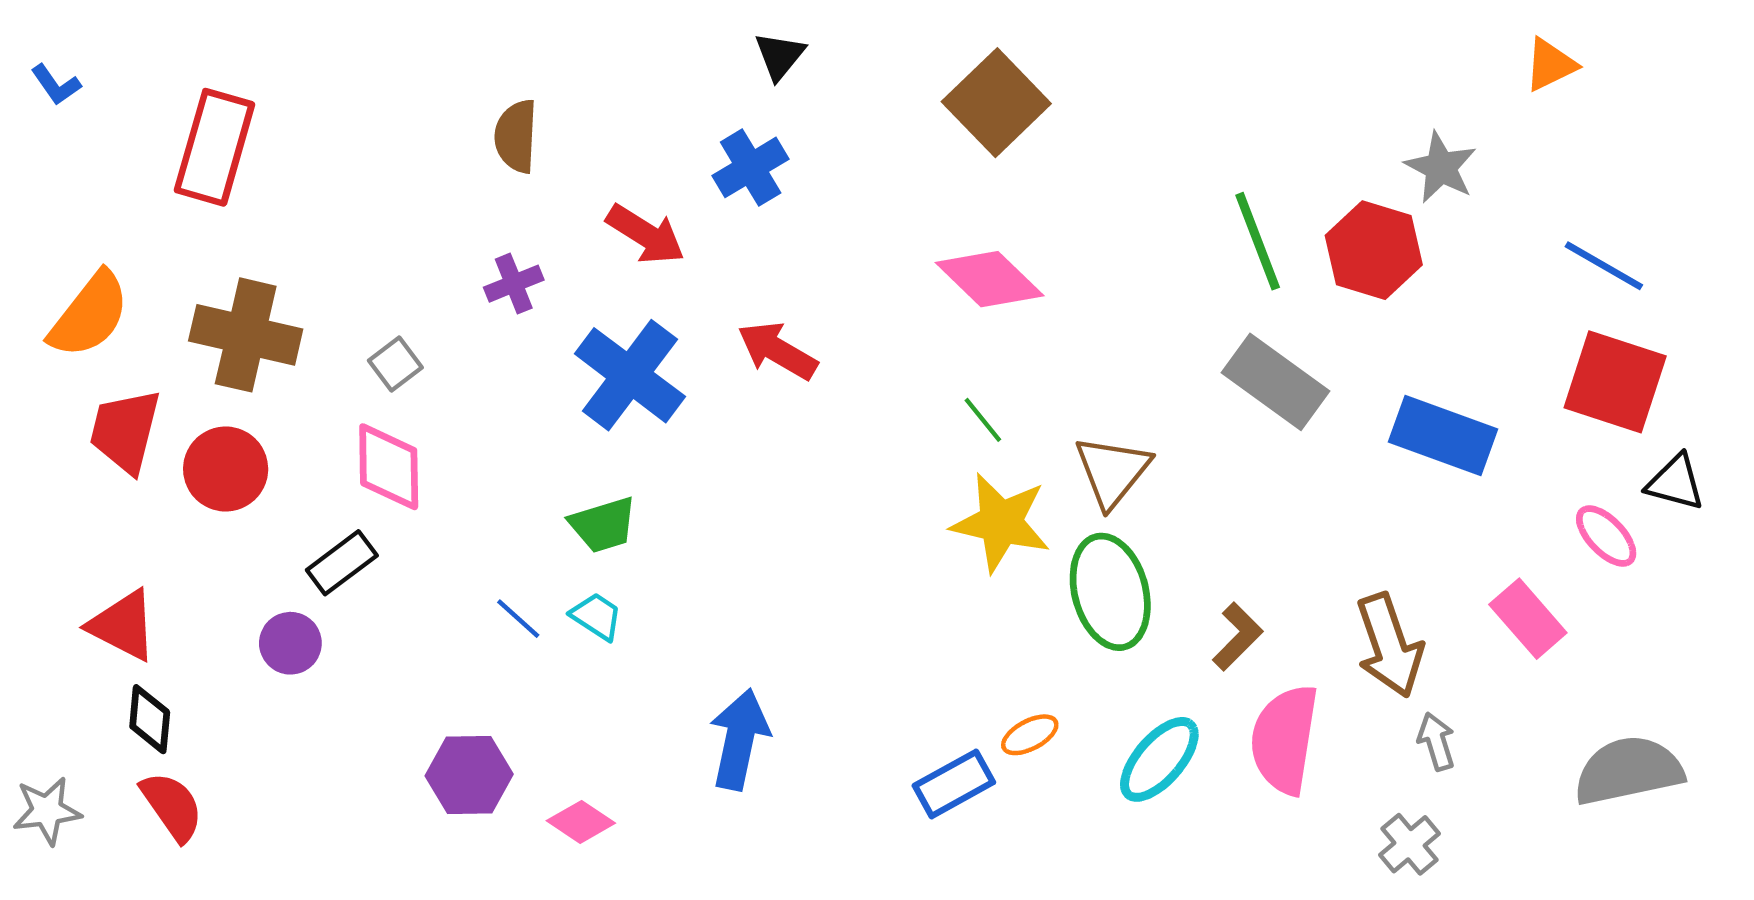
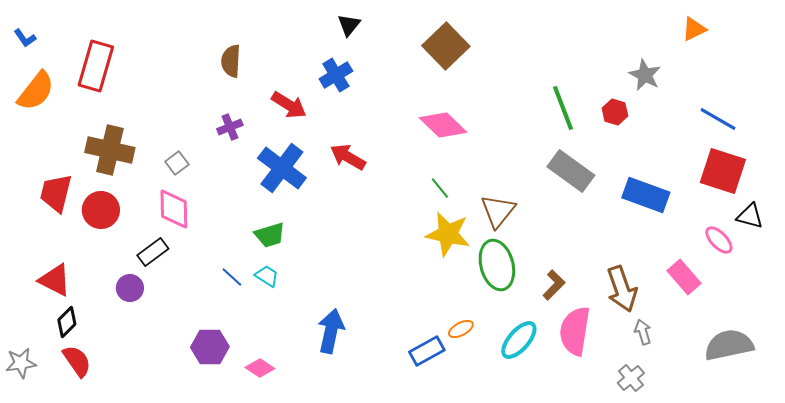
red hexagon: (1374, 250) -> (615, 112), size x0.6
orange semicircle: (89, 315) -> (36, 91), moved
black diamond: (150, 719) -> (67, 322), turned 40

